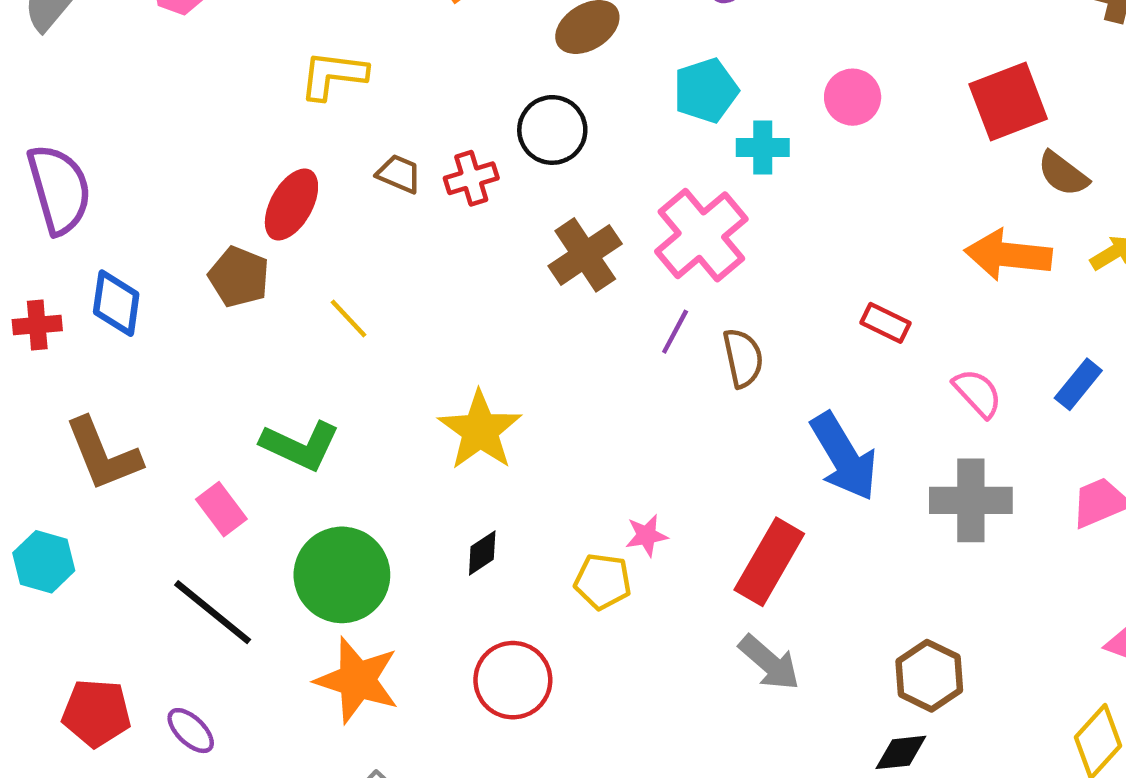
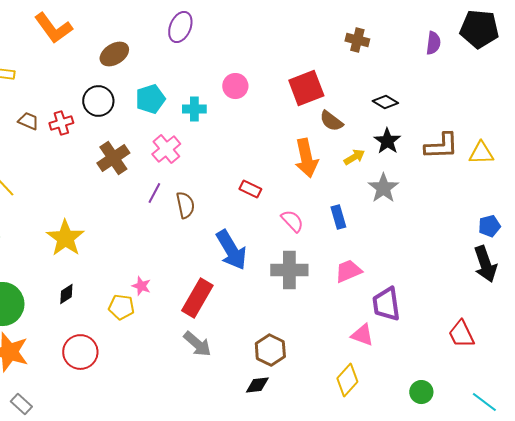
cyan pentagon: (706, 91) -> (150, 99), moved
pink cross: (701, 235) -> (166, 149), size x0.7
orange arrow: (1008, 255) -> (306, 158), turned -108
blue rectangle: (1078, 384) -> (338, 217), turned -55
pink star: (647, 535) -> (141, 286), turned 30

